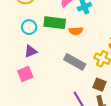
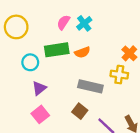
brown square: (100, 85) -> (80, 111), moved, turned 32

